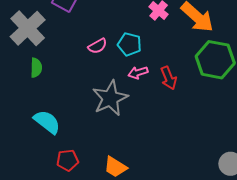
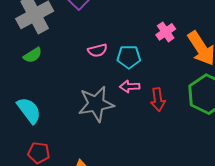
cyan pentagon: (129, 44) -> (129, 57), turned -30
green semicircle: (36, 68) -> (33, 55), turned 42

